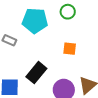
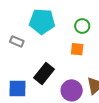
green circle: (68, 12) -> (82, 26), moved

